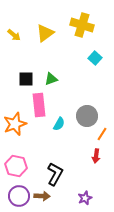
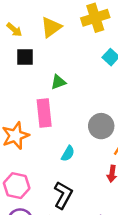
yellow cross: (82, 25) -> (95, 18), turned -35
black square: (26, 79) -> (25, 57), moved
cyan semicircle: (59, 124) -> (68, 153), moved

